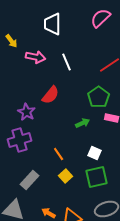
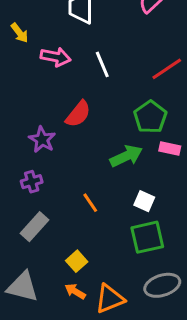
green arrow: (83, 123) -> (126, 156), size x1.5
purple cross: (20, 140) -> (32, 182), size x0.6
yellow square: (66, 176) -> (77, 261), moved
gray rectangle: (30, 180) -> (35, 227), moved

